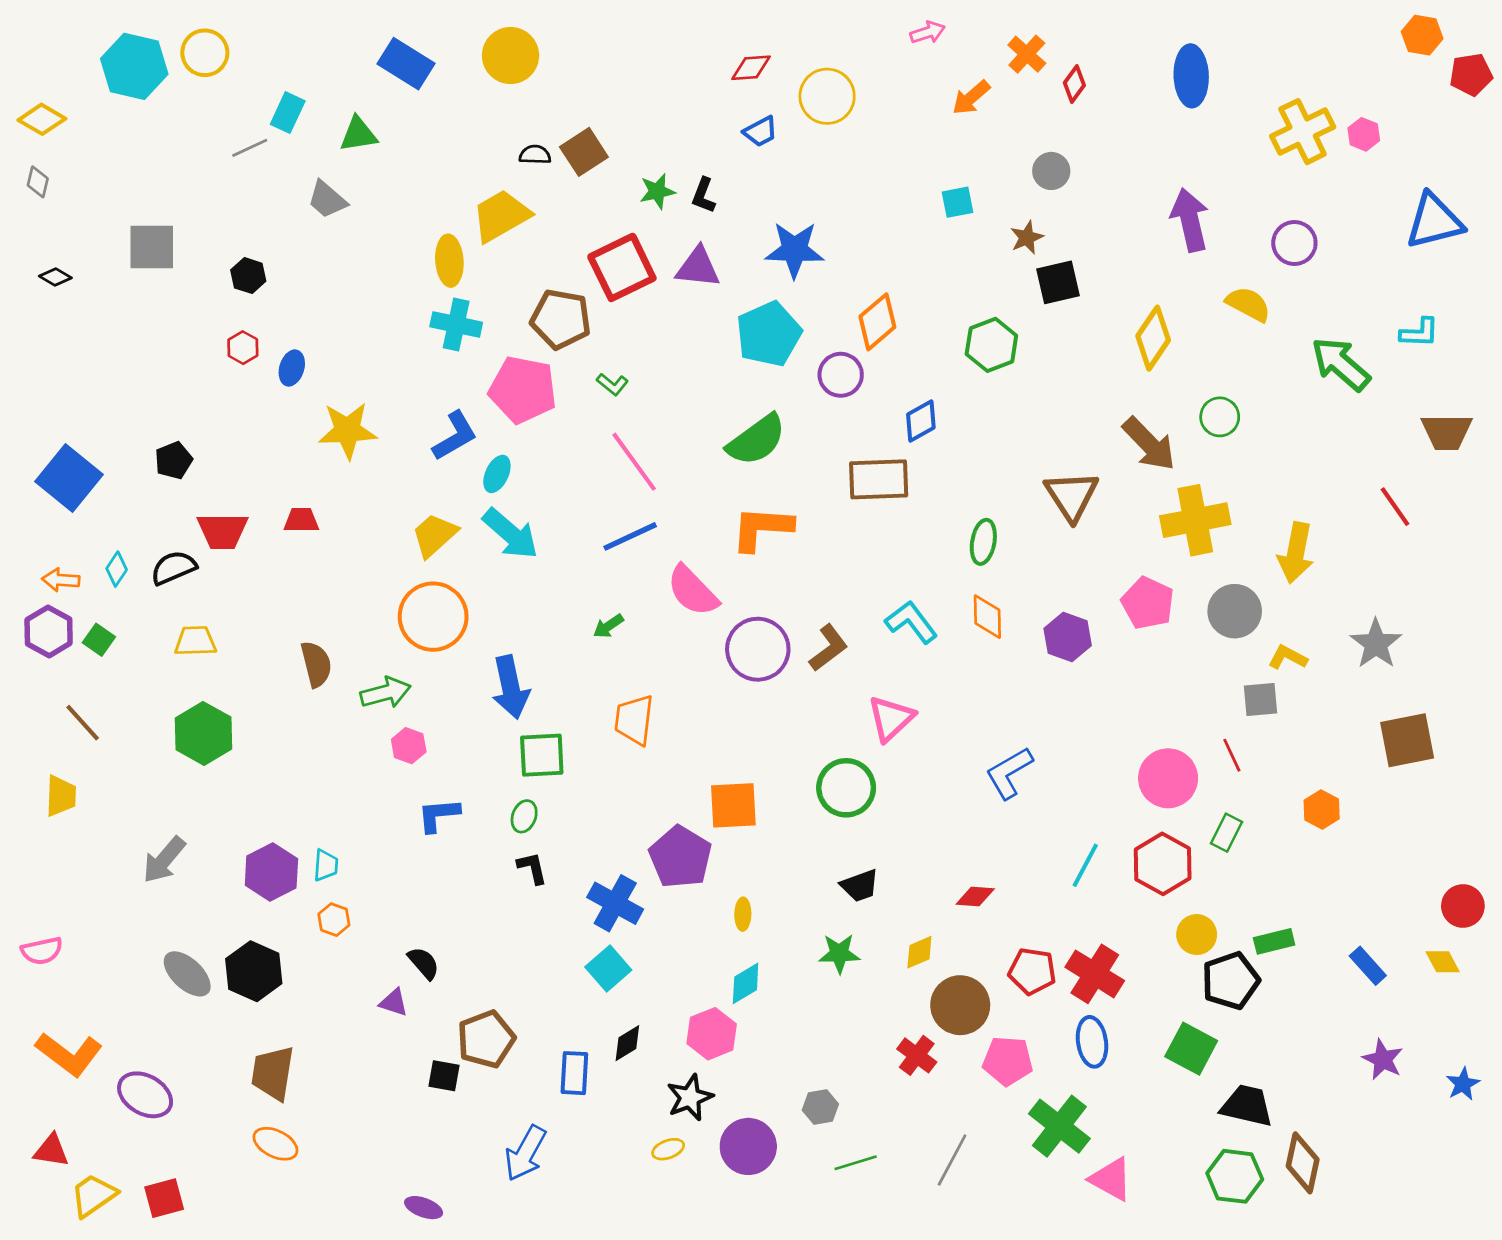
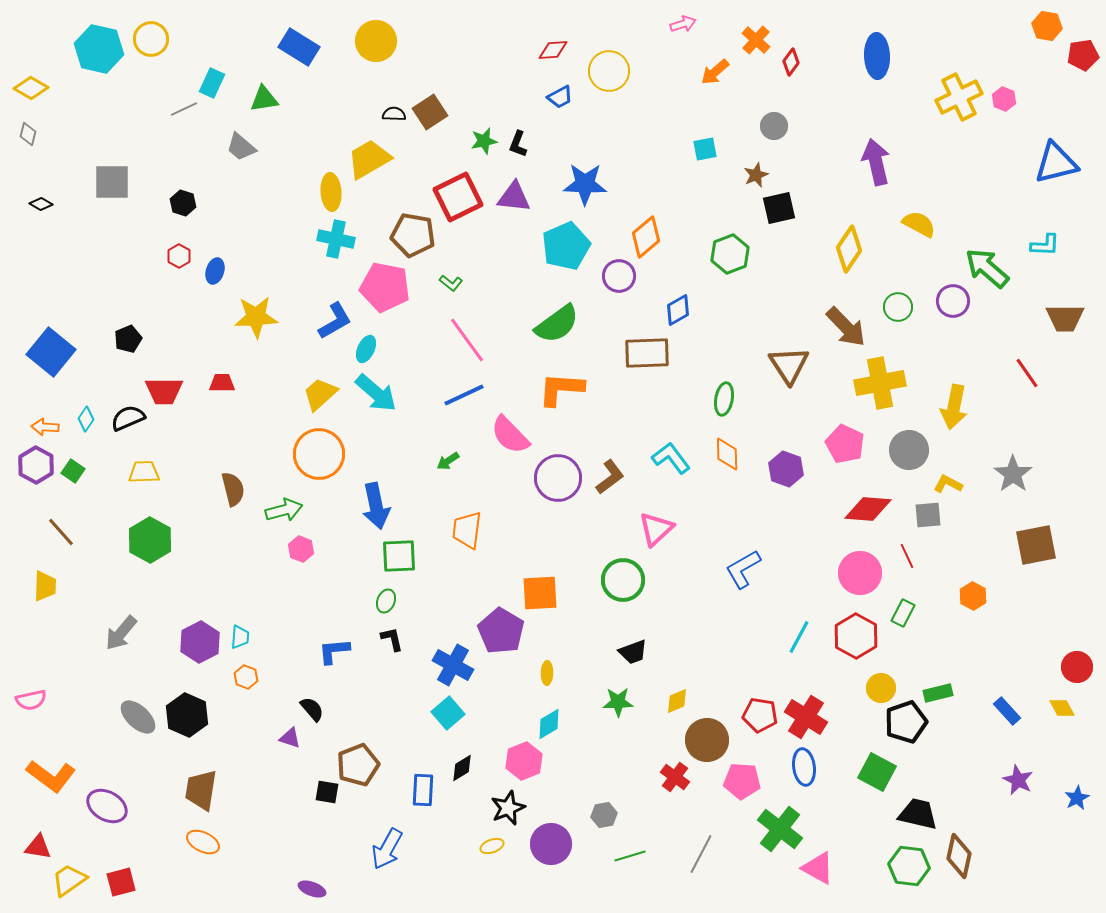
purple circle: (1294, 243) -> (953, 301), moved
blue L-shape: (439, 815) -> (334, 651), moved
red diamond: (975, 896) -> (868, 509), moved, size x1.6

